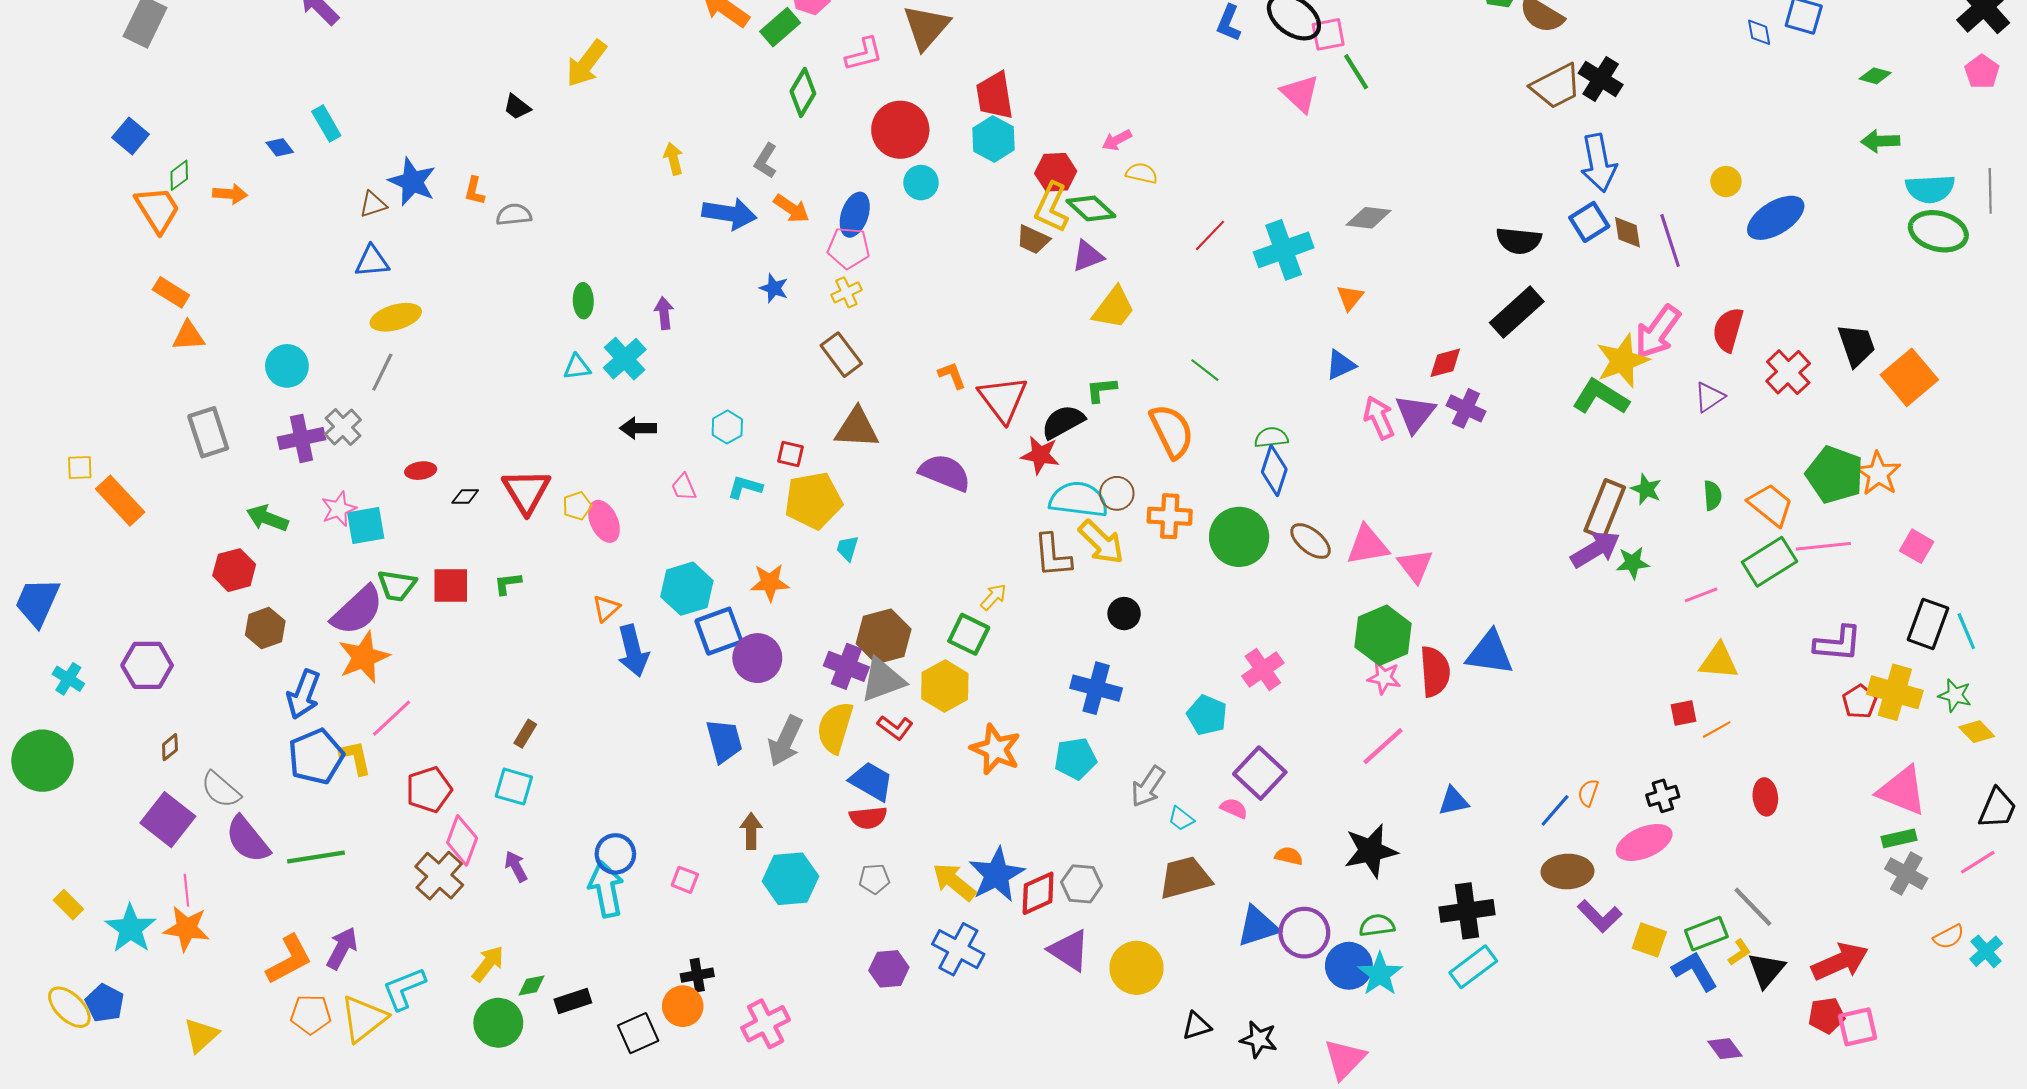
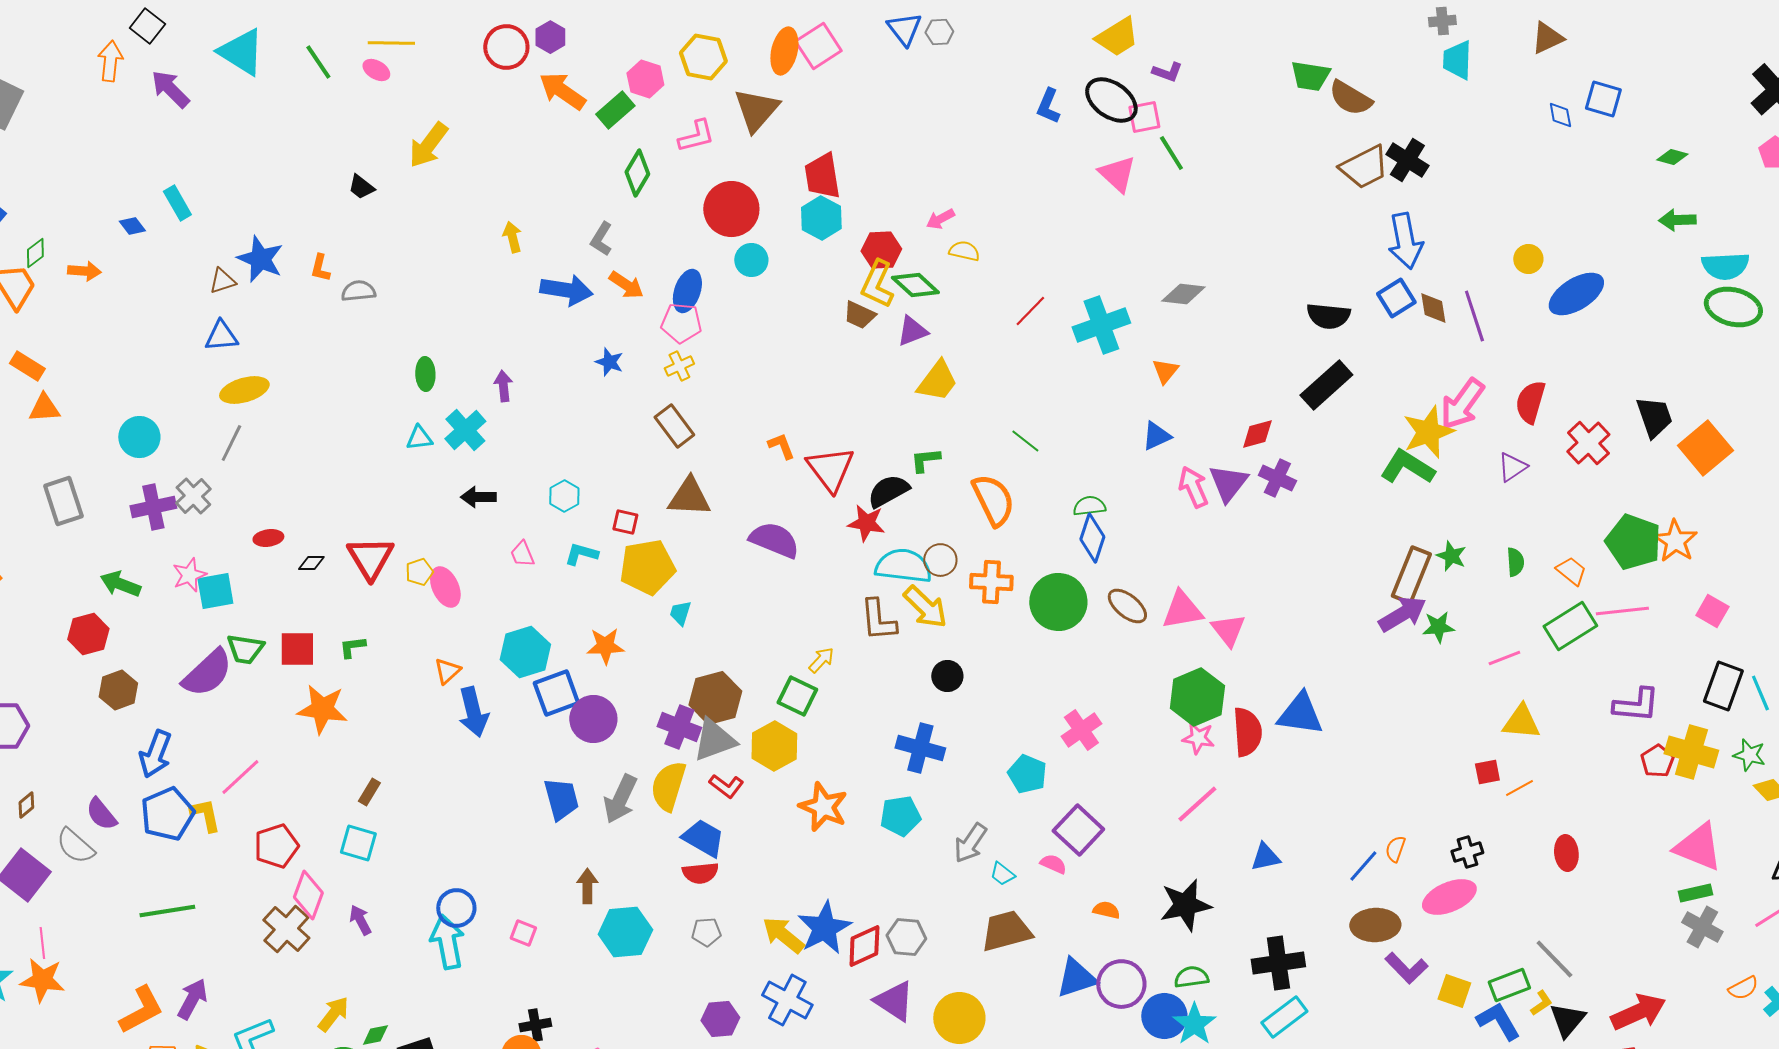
orange trapezoid: (1771, 505) -> (1571, 571), size x0.7
orange star: (364, 657) -> (322, 709), moved, turned 30
purple semicircle: (248, 839) -> (101, 814), moved, size x0.7

